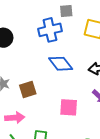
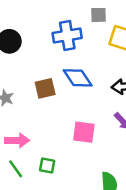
gray square: (66, 11) -> (99, 15), moved
brown square: (28, 90) -> (45, 88), moved

